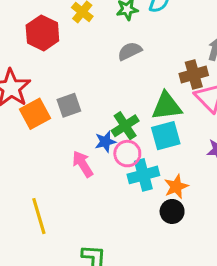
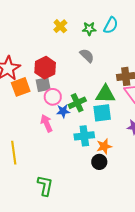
red hexagon: (42, 33) -> (45, 68), moved
gray semicircle: (130, 51) -> (87, 56), turned 63
pink circle: (127, 154) -> (53, 97), moved

